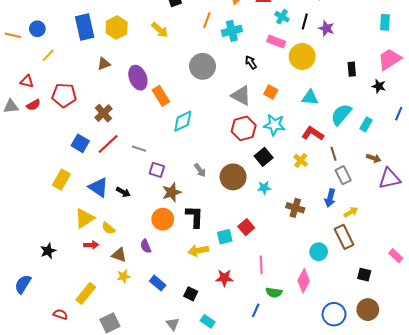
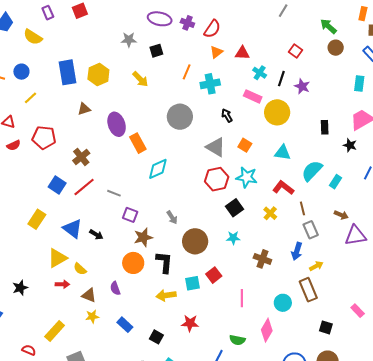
brown circle: (233, 177) -> (195, 241), moved
pink line: (261, 265) -> (242, 298), moved

